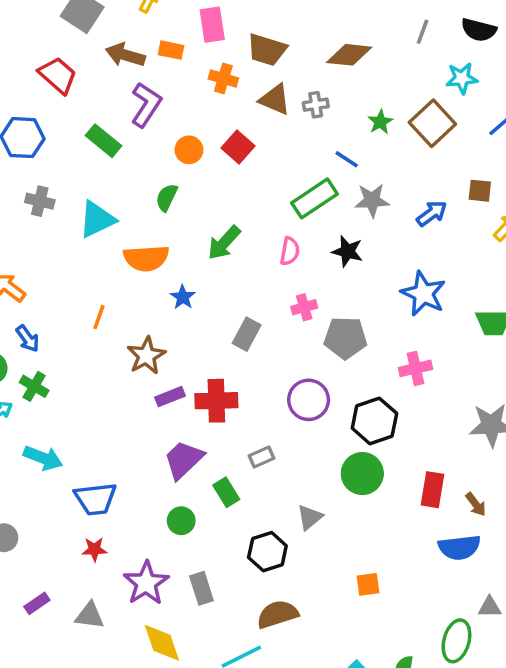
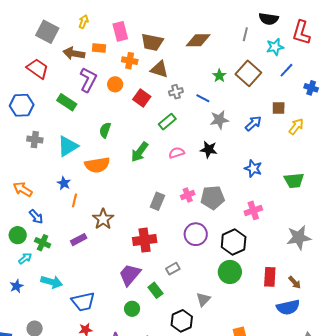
gray line: (423, 32) -> (245, 34), moved
cyan star: (462, 78) -> (275, 47), moved
gray cross: (316, 105) -> (176, 92), moved
orange circle: (189, 150) -> (115, 84), moved
green rectangle: (315, 198) -> (167, 122), moved, size x0.7
pink semicircle: (290, 251) -> (177, 153), turned -112
blue star: (423, 294) -> (253, 168), size x0.7
blue star: (183, 297) -> (64, 183), moved
pink cross: (304, 307) -> (188, 195), moved
purple rectangle: (170, 397) -> (79, 240), moved

